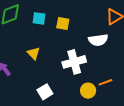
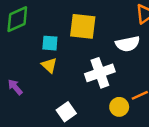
cyan square: (39, 18) -> (50, 43), moved
yellow square: (63, 23) -> (83, 26), size x1.6

